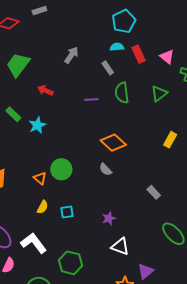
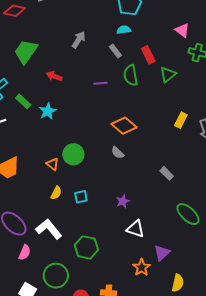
red rectangle: (139, 54) -> (148, 55), moved
pink triangle: (167, 57) -> (182, 30), moved

